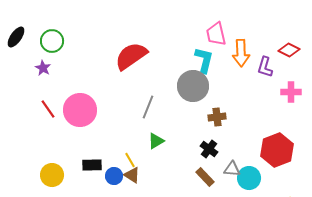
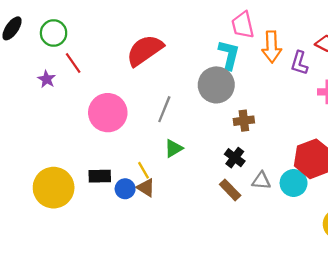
purple star: (43, 68) -> (47, 79), moved
red line: (48, 109) -> (73, 63), moved
pink circle: (80, 110) -> (108, 113), moved
yellow circle: (52, 175) -> (54, 188), size x1.5
cyan circle: (249, 178) -> (294, 183), moved

